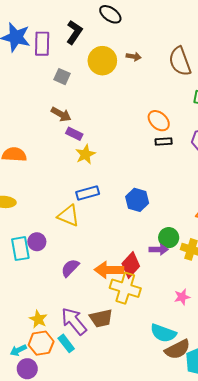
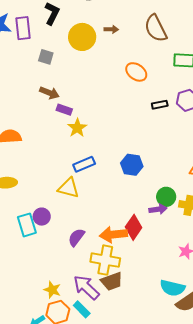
orange ellipse: (159, 121) -> (136, 72), moved
black rectangle: (164, 141) -> (160, 105), moved
yellow cross: (125, 288) -> (105, 260), moved

